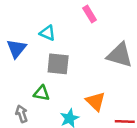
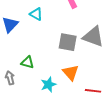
gray square: (58, 64) -> (68, 42), moved

